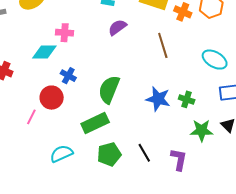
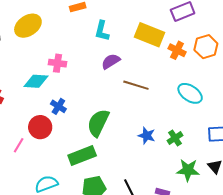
brown line: (163, 45) -> (136, 85), moved, turned -60
cyan ellipse: (215, 60) -> (190, 93), moved
blue star: (158, 99) -> (147, 136), size x0.7
green cross: (187, 99) -> (175, 138), turned 35

